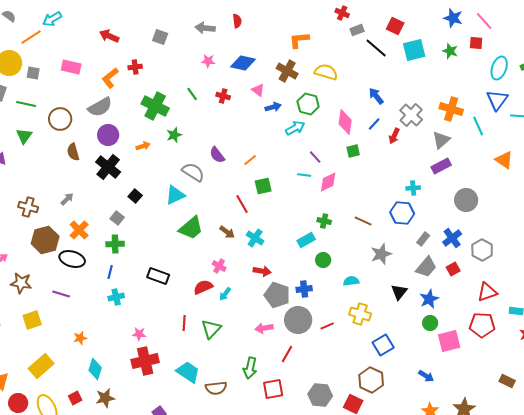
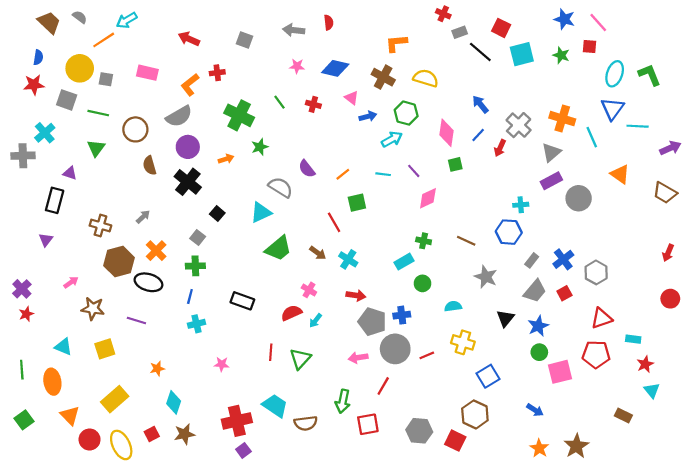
cyan line: (304, 175) -> (383, 174), moved
gray circle: (466, 200) -> (579, 198), moved
gray star: (381, 254) -> (486, 277), turned -30
red cross: (145, 361) -> (237, 421), moved

